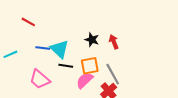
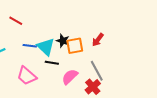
black star: (92, 40) -> (63, 41), moved
red arrow: (114, 42) -> (98, 40), turned -120
orange square: (90, 66) -> (75, 46), moved

